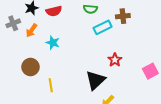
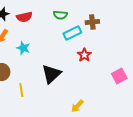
red star: (115, 60) -> (84, 55), moved
black triangle: (96, 80) -> (51, 74), moved

